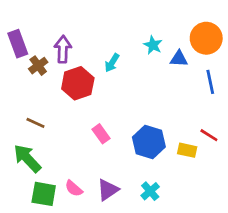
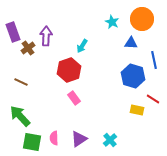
orange circle: (206, 38) -> (142, 19), moved
cyan star: (153, 45) -> (112, 22), moved
red hexagon: (78, 83) -> (69, 70), moved
brown line: (35, 123) -> (21, 82), moved
blue hexagon: (149, 142) -> (133, 76), moved
pink semicircle: (74, 188) -> (54, 138), turned 48

